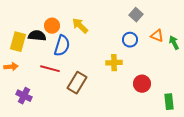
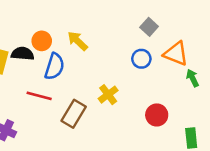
orange triangle: (157, 36) -> (176, 54), size x1.5
green arrow: (174, 43) -> (192, 78), moved
yellow cross: (114, 63) -> (108, 95), moved, turned -35

